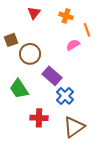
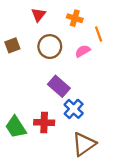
brown circle: (30, 54) -> (50, 47), moved
green trapezoid: (19, 89) -> (16, 127), moved
red cross: (39, 118) -> (44, 123), moved

